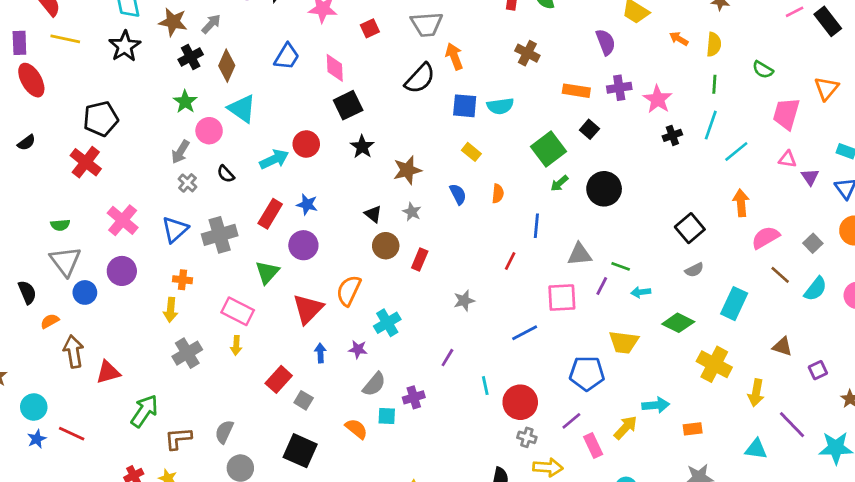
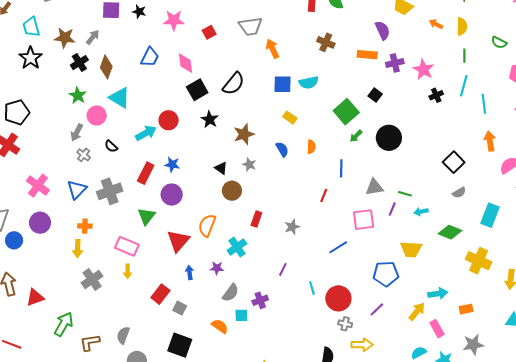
black semicircle: (420, 78) -> (234, 84), moved
orange rectangle: (576, 91) -> (367, 55), moved
cyan line: (736, 152) -> (484, 104), turned -54
red rectangle: (420, 259) -> (256, 219), moved
pink rectangle: (593, 445) -> (437, 329), moved

